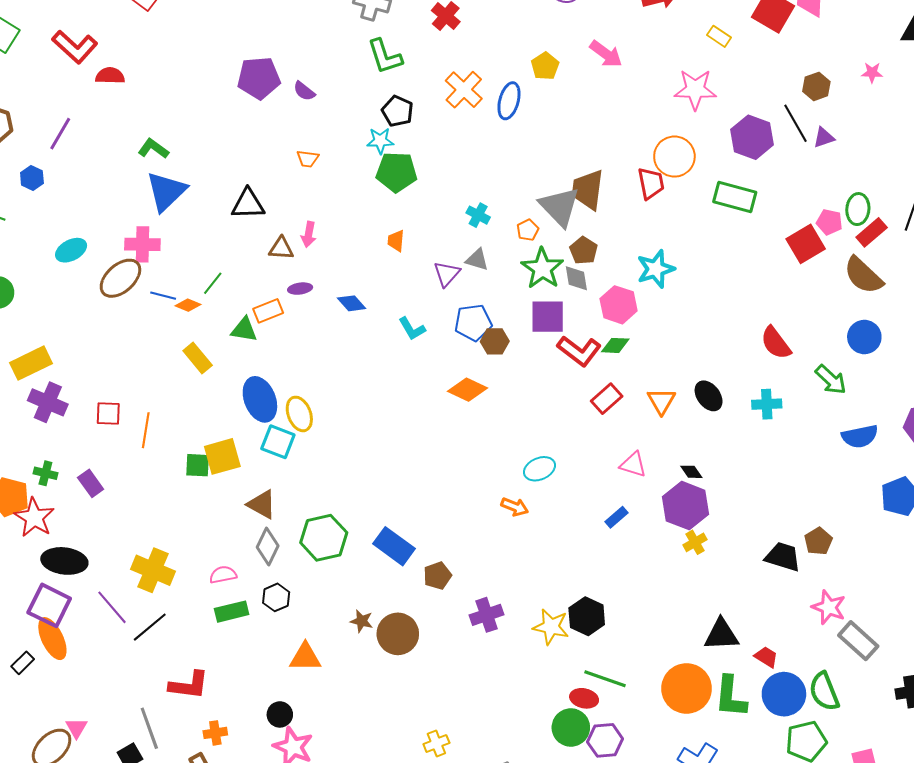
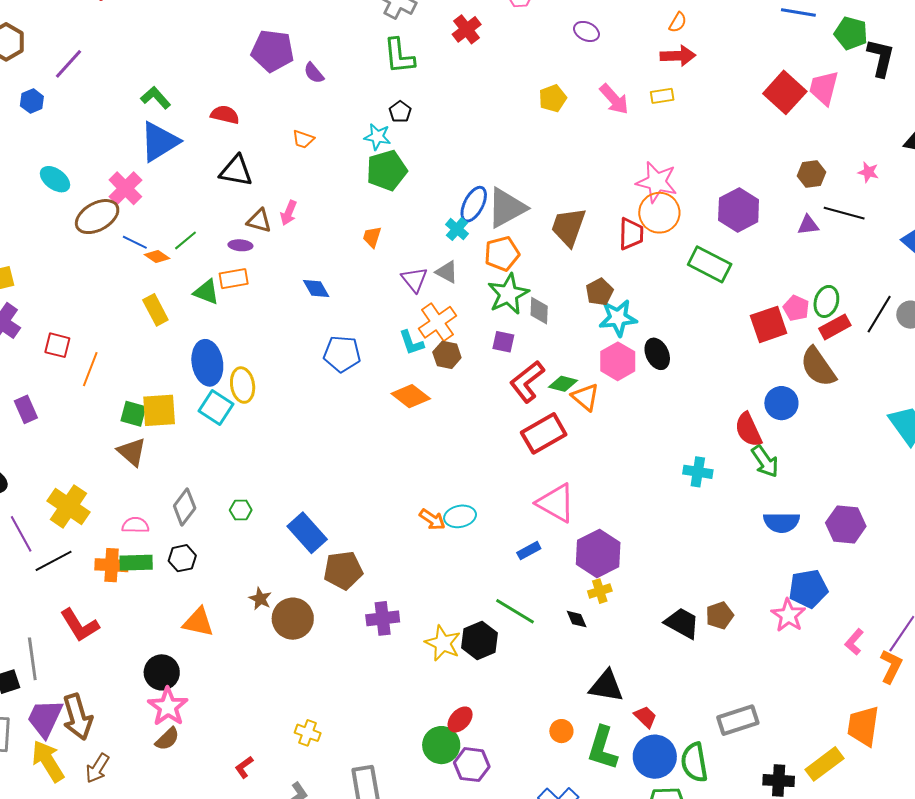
yellow rectangle: (719, 36) -> (662, 96), moved, turned -55
red semicircle: (110, 76) -> (225, 115), moved
pink star: (695, 89) -> (657, 182), moved
orange cross: (464, 90) -> (438, 322), moved
blue ellipse: (509, 101) -> (474, 204), moved
black pentagon: (397, 111) -> (400, 112), size x0.7
black line: (796, 123) -> (844, 213), moved, turned -57
green pentagon: (396, 172) -> (387, 170), turned -30
gray triangle: (559, 207) -> (507, 208), moved, turned 33
orange pentagon: (528, 230) -> (502, 254), size x1.6
pink cross: (142, 244) -> (125, 188), turned 32
cyan ellipse: (71, 250) -> (55, 179), turned 52
brown pentagon: (584, 251) -> (599, 292), moved
purple triangle: (447, 274) -> (414, 279), turned -32
purple ellipse: (300, 289) -> (240, 245), moved
pink hexagon: (619, 305) -> (618, 361), moved
purple square: (548, 317) -> (503, 342), size x0.6
blue pentagon: (473, 323) -> (342, 354), moved
cyan L-shape: (412, 329) -> (411, 343), moved
blue circle: (864, 337) -> (781, 403), moved
red semicircle: (776, 343) -> (748, 430), moved
red L-shape: (579, 351) -> (527, 382), turned 93
black ellipse: (709, 396) -> (657, 354), moved
red rectangle: (607, 399) -> (544, 433), size x1.4
orange triangle: (661, 401) -> (585, 397), moved, turned -32
pink triangle: (633, 465) -> (556, 503), size x1.5
cyan ellipse: (539, 469) -> (460, 516), moved
black diamond: (691, 472) -> (577, 619), moved
brown triangle: (262, 504) -> (132, 452), moved
green hexagon: (324, 538) -> (241, 510), size x0.5
brown pentagon: (437, 576) -> (343, 570), size x1.4
pink star: (829, 607) -> (788, 615), moved
gray rectangle: (858, 641) -> (738, 720), turned -72
green line: (605, 679) -> (515, 611), moved
red L-shape: (189, 685) -> (80, 625), turned 39
orange circle: (687, 688) -> (561, 731), size x0.5
red ellipse: (584, 698) -> (460, 719), turned -72
black circle: (280, 714) -> (162, 672), size x1.4
orange cross: (215, 733) -> (112, 565), moved, size x1.4
yellow cross: (436, 744) -> (308, 733), turned 30

